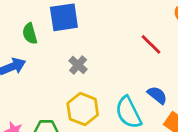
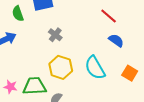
blue semicircle: (157, 95) -> (116, 40), moved

